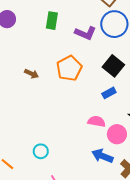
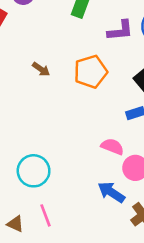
purple L-shape: (85, 33) -> (120, 31), turned -40
cyan circle: (41, 151) -> (34, 171), size x1.6

